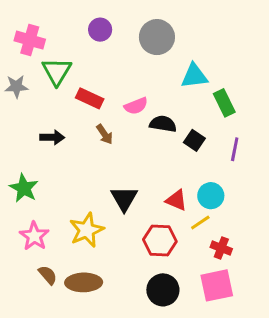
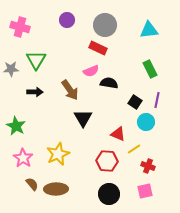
green triangle: (57, 71) -> (36, 60), moved
cyan triangle: (194, 76) -> (149, 30), moved
gray star: (16, 86) -> (11, 69), moved
red rectangle: (90, 98) -> (98, 48), moved
brown arrow: (105, 134) -> (70, 90), size x1.5
black square: (194, 140) -> (135, 102), moved
cyan circle: (211, 196) -> (146, 122), moved
black triangle: (124, 199) -> (83, 118), moved
pink square: (217, 285) -> (145, 191), size x0.7

